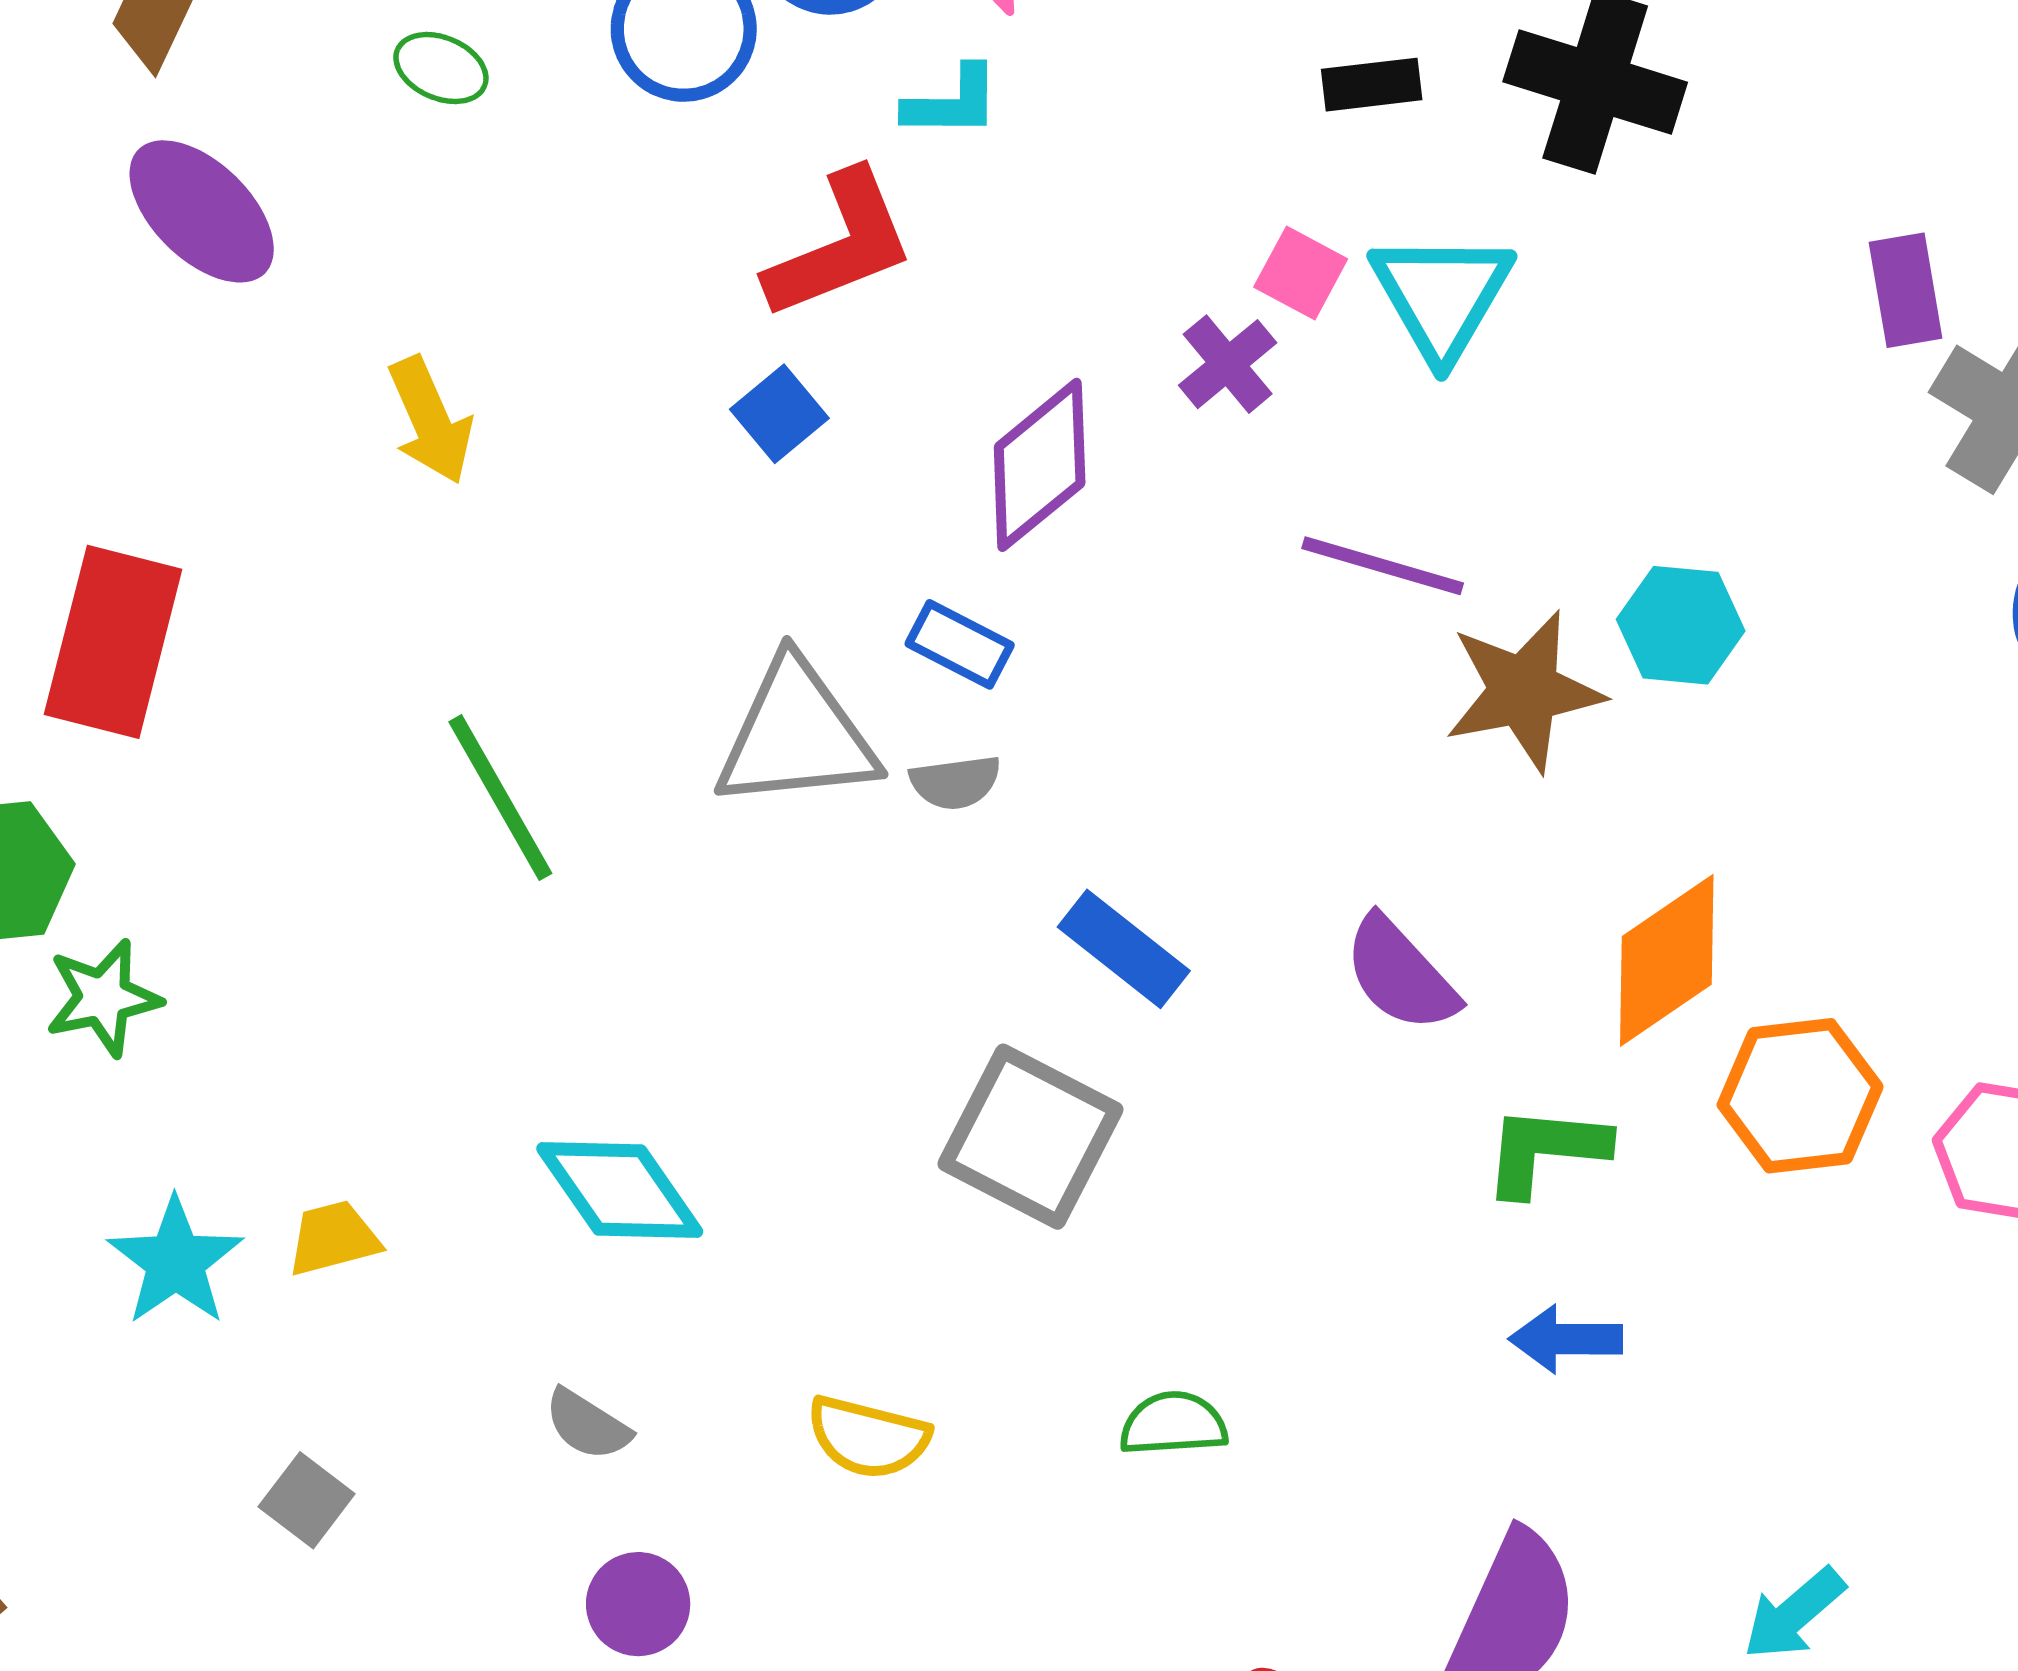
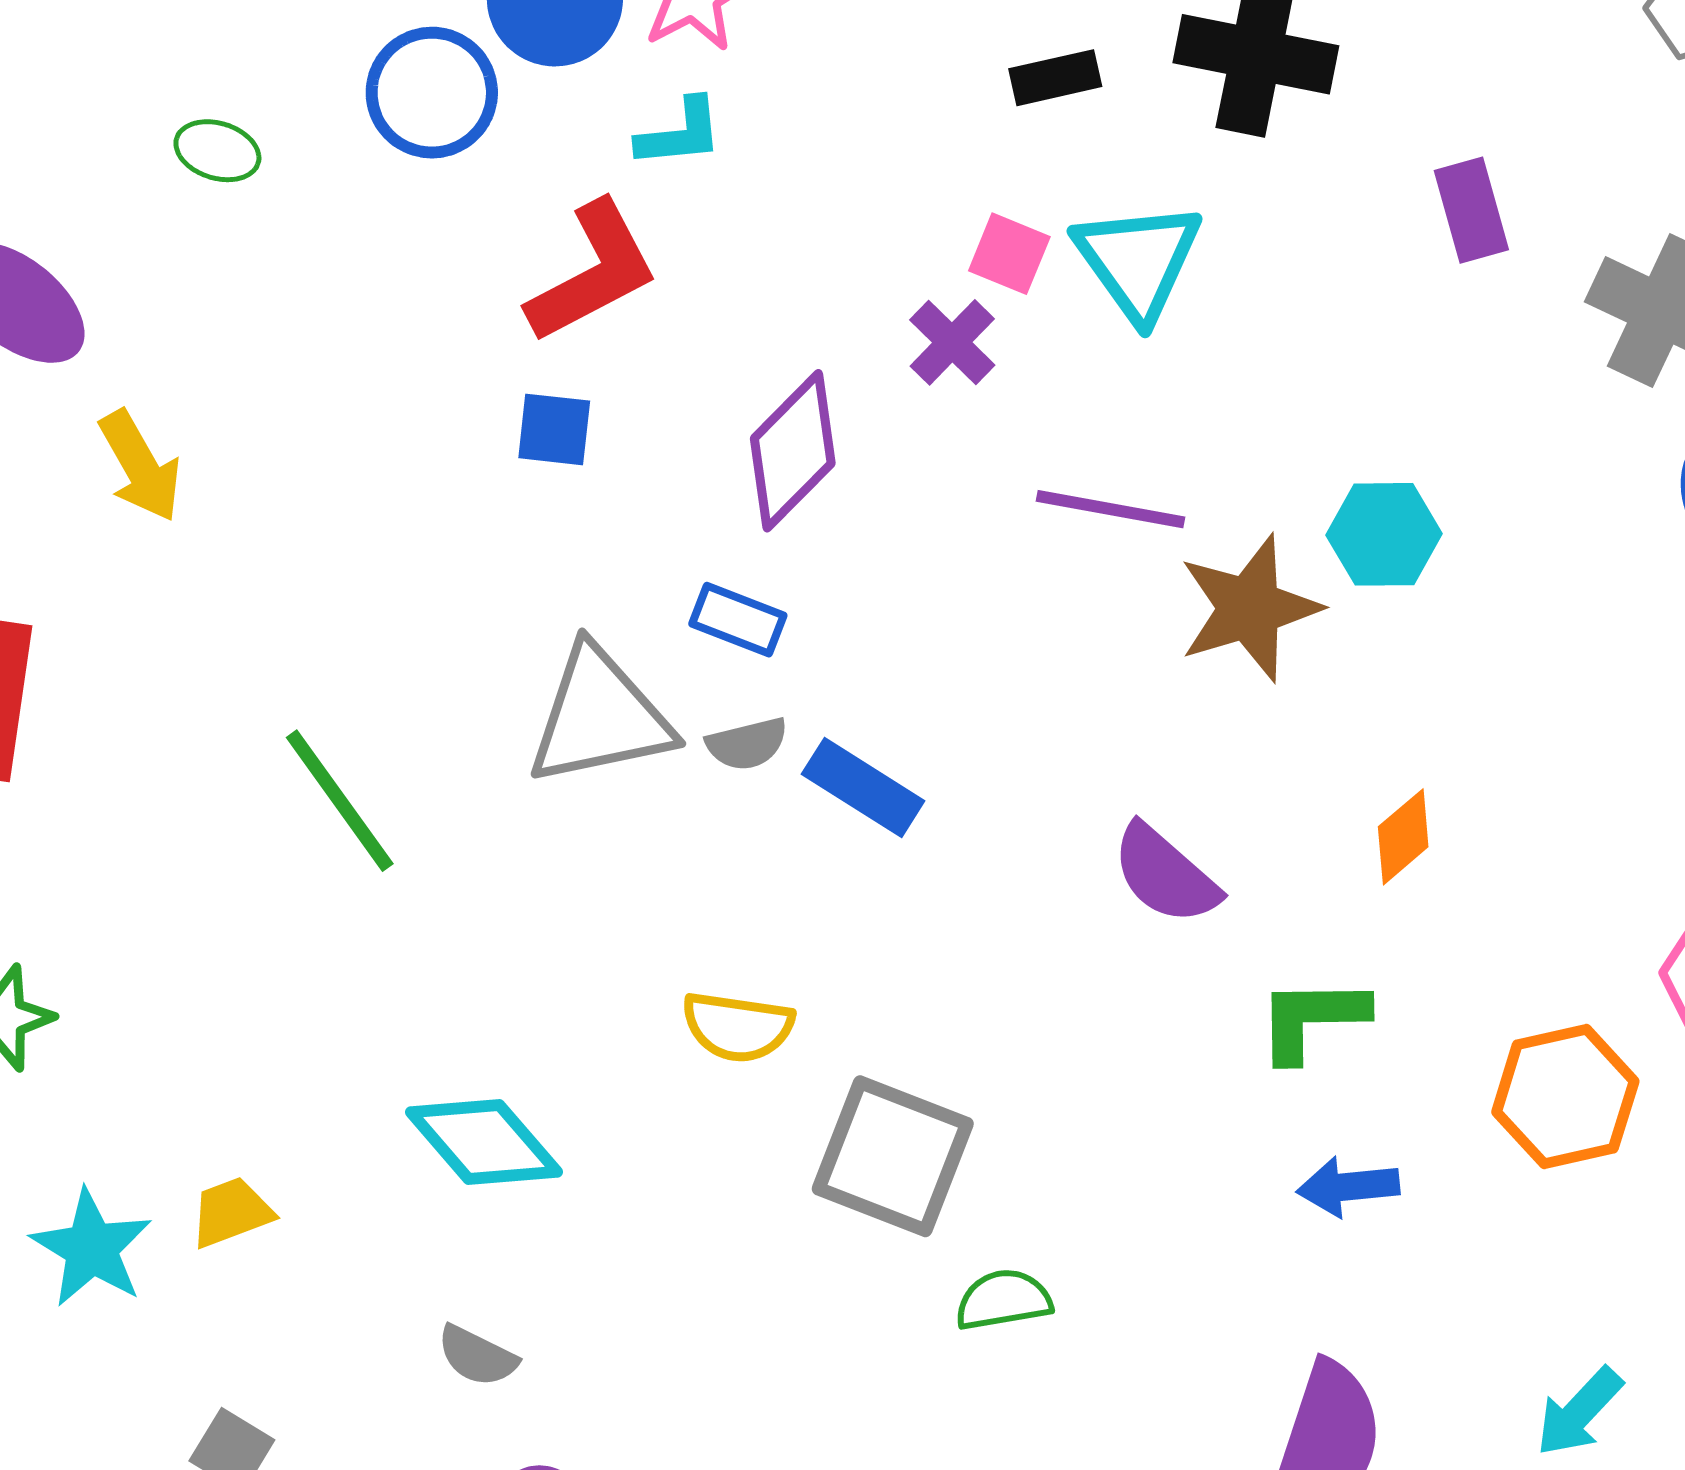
purple rectangle: (1906, 290) -> (1471, 210), moved
blue square: (779, 414) -> (554, 429), turned -38
yellow arrow: (430, 420) -> (140, 466), moved
blue rectangle: (1124, 949) -> (863, 788), moved
orange diamond: (1667, 960) -> (1403, 837), size x0.6
orange hexagon: (1800, 1096) -> (1565, 1097), moved
gray square: (1030, 1137) -> (893, 1156), moved
yellow semicircle: (868, 1437) -> (738, 1027), moved

